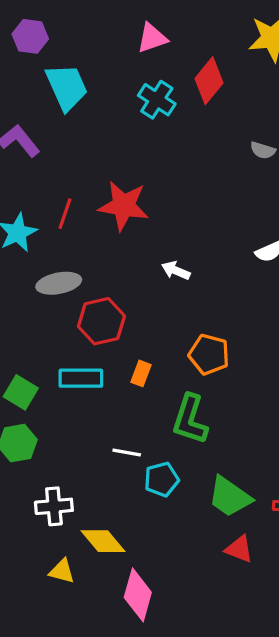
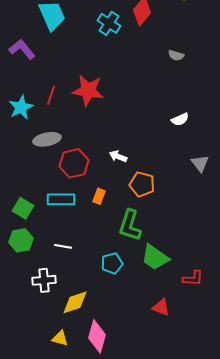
white arrow: (176, 271) -> (118, 156), moved
white line: (127, 453) -> (63, 246), moved
green trapezoid: (230, 497) -> (155, 257), moved
yellow diamond: (103, 541) -> (75, 302), turned -68
yellow triangle: (62, 571) -> (60, 338), moved

